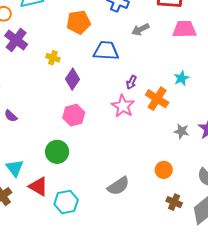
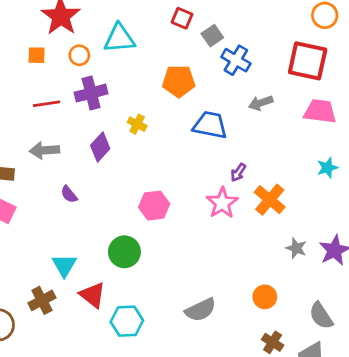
purple cross: (16, 40) -> (91, 93), turned 30
cyan star: (181, 78) -> (327, 168), moved
purple diamond: (72, 79) -> (100, 147), moved

